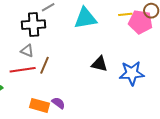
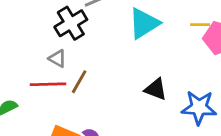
cyan triangle: (85, 18) -> (144, 23), turned -30
black cross: (34, 25) -> (71, 23), turned -35

